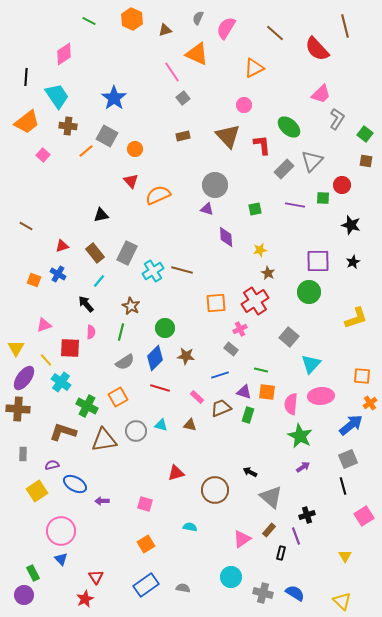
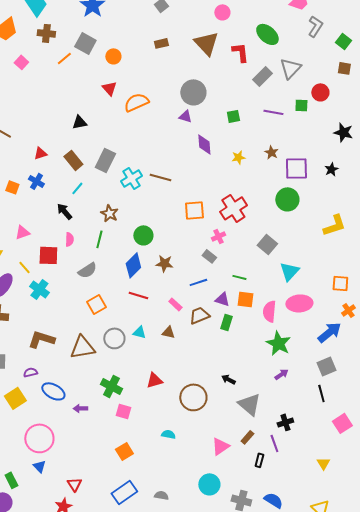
black star: (351, 225) -> (343, 132), moved
brown star: (268, 273) -> (271, 152), moved
gray semicircle: (125, 362) -> (87, 270), moved
green cross: (87, 406) -> (111, 386), moved

